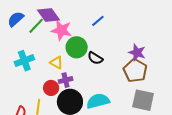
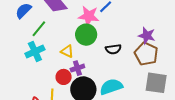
green line: (36, 26) -> (39, 29), moved
pink star: (61, 30) -> (89, 16), moved
black semicircle: (95, 58) -> (113, 49), moved, turned -35

